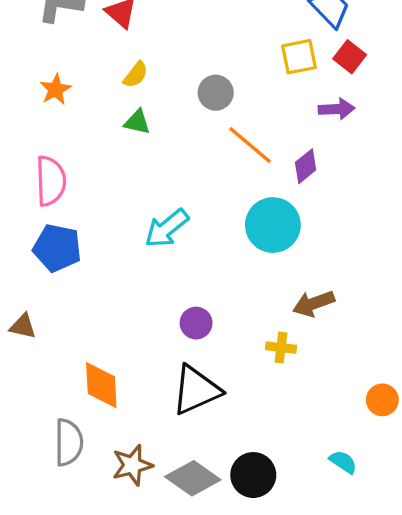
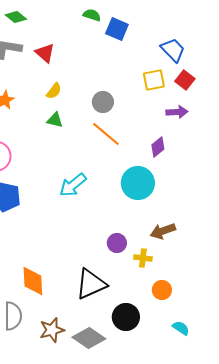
orange line: (250, 145) -> (106, 134), moved
purple circle: (196, 323) -> (117, 243), moved
orange circle: (382, 400) -> (162, 290), moved
black circle: (253, 475) -> (126, 317), moved

